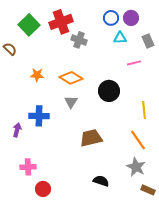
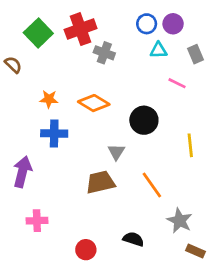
pink line: (134, 63) -> (177, 83), turned 40
gray triangle: (71, 102) -> (116, 152), moved
blue cross: (39, 116) -> (54, 133), moved
purple arrow: (17, 130) -> (22, 172), size x1.6
brown trapezoid: (91, 138) -> (100, 182), moved
orange line: (138, 140) -> (152, 185), moved
red circle: (43, 189) -> (86, 250), moved

